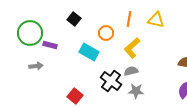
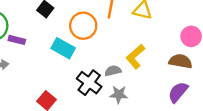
orange circle: (106, 33) -> (83, 26), size x1.5
yellow L-shape: (132, 48) -> (135, 57), moved

